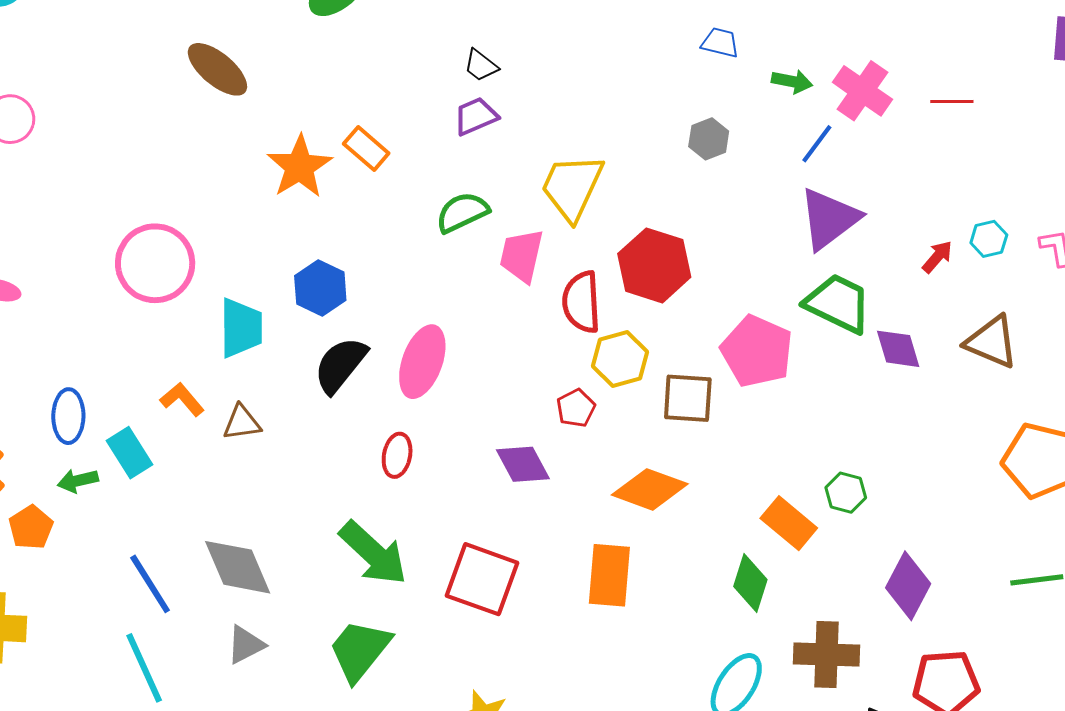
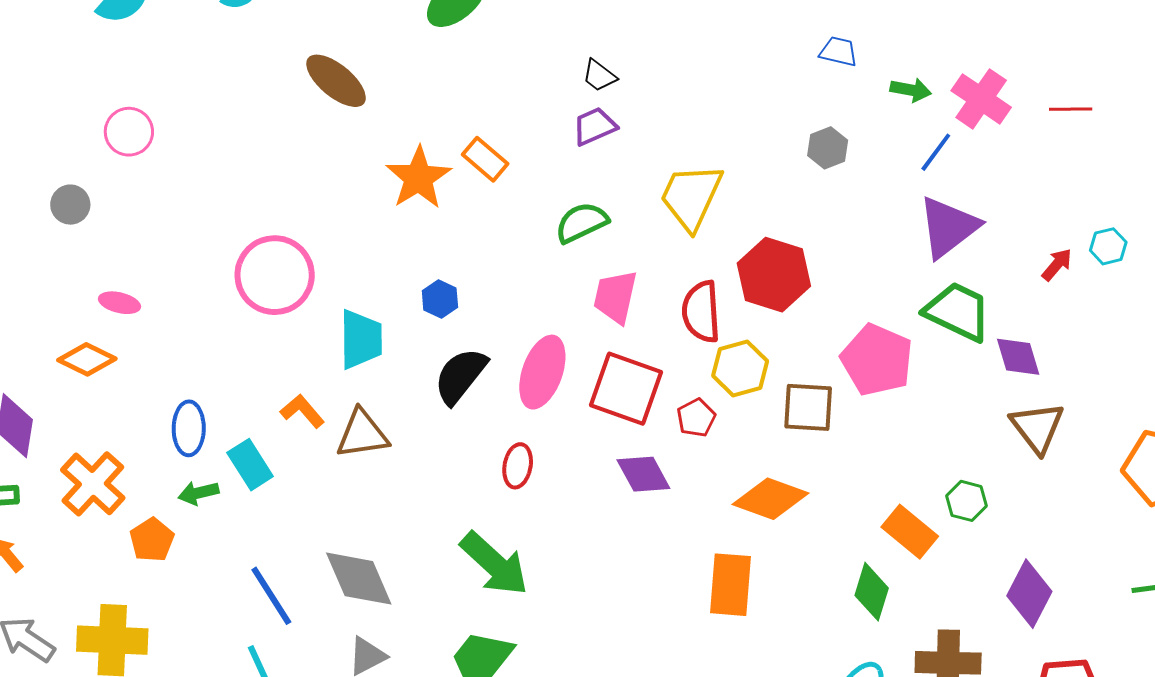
pink trapezoid: (522, 256) -> (615, 297), moved
blue hexagon: (320, 288) -> (440, 299), size x0.7
brown triangle: (992, 342) -> (1037, 427), moved, turned 30
brown triangle: (242, 423) -> (362, 434), size x1.4
red square: (482, 579) -> (626, 389), moved

